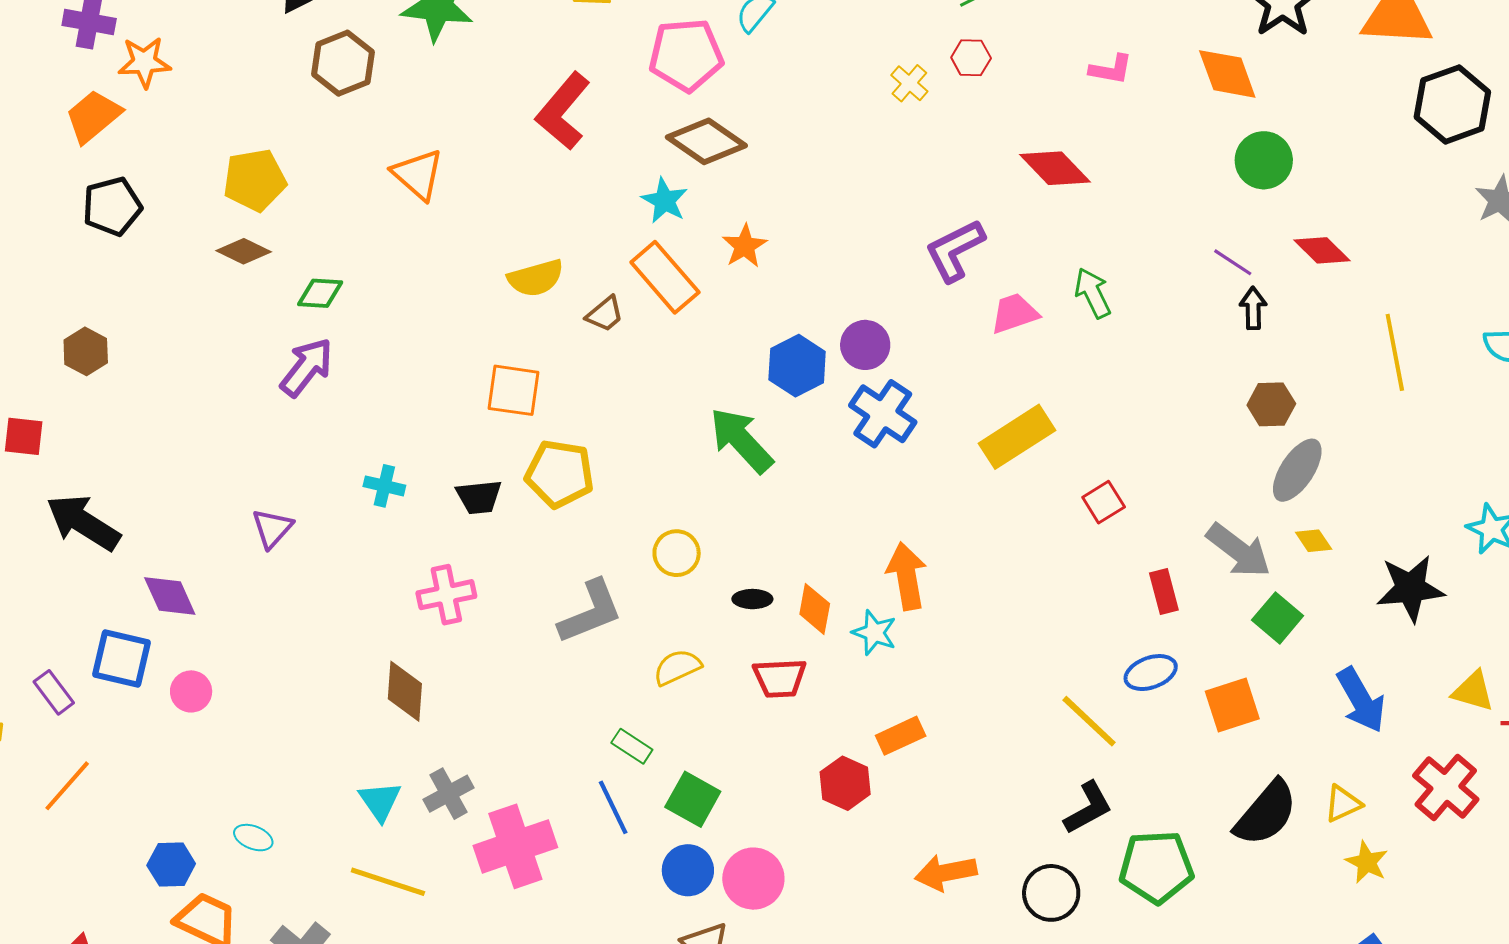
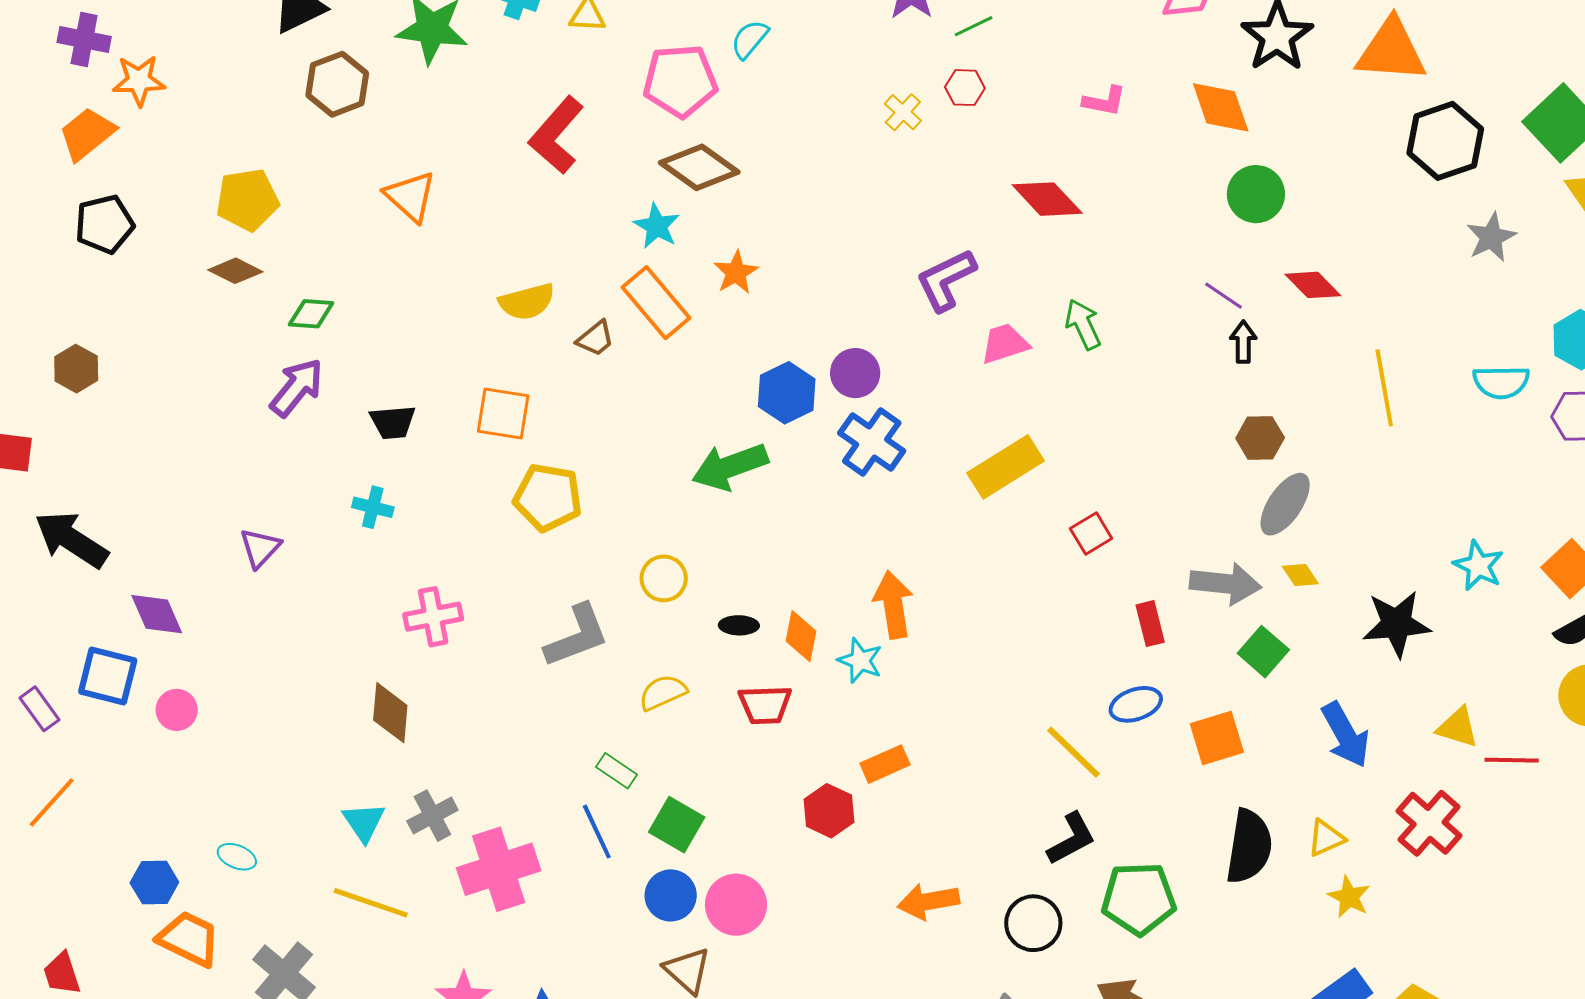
green arrow: (741, 440) -> (730, 467), turned -68
black trapezoid: (479, 497) -> (393, 422), moved
gray arrow: (1239, 550) -> (1225, 584), turned -32
black semicircle: (1266, 813) -> (1249, 846), turned -32

